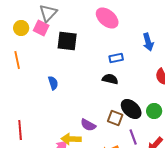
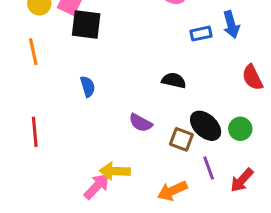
black square: (67, 41) -> (86, 25), moved
blue rectangle: (116, 58) -> (201, 34), moved
purple semicircle: (88, 125) -> (141, 123), moved
red line: (20, 130) -> (35, 132), moved

